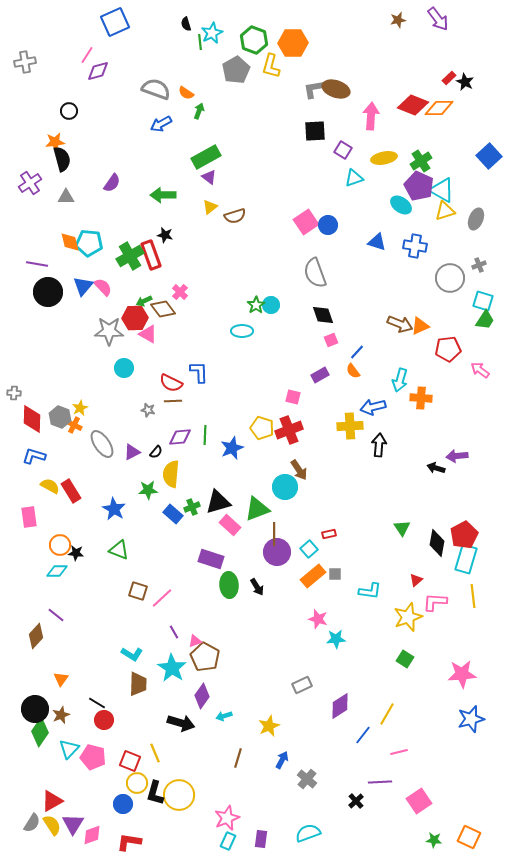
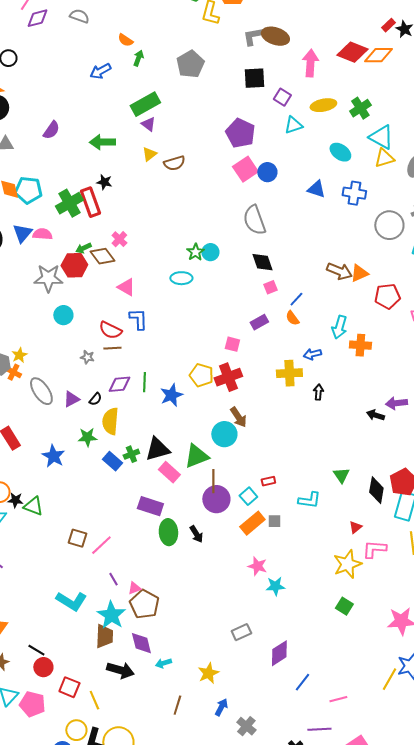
gray pentagon: (236, 70) -> (190, 64), moved
gray semicircle: (156, 89) -> (79, 16), moved, size x0.7
purple pentagon: (419, 186) -> (240, 133), moved
pink semicircle: (103, 287) -> (42, 234), turned -42
pink triangle: (148, 334) -> (126, 287), moved
blue arrow: (373, 407) -> (312, 354), size x0.7
black arrow: (379, 445) -> (318, 392), size x0.7
green triangle: (119, 550) -> (33, 506), moved
cyan L-shape: (370, 591) -> (309, 500), moved
cyan L-shape: (132, 654) -> (71, 601), size x1.4
brown trapezoid: (138, 684) -> (104, 636), moved
purple diamond: (202, 696) -> (141, 643), turned -50
yellow line: (387, 714) -> (389, 679), moved
red square: (130, 761) -> (69, 687), moved

